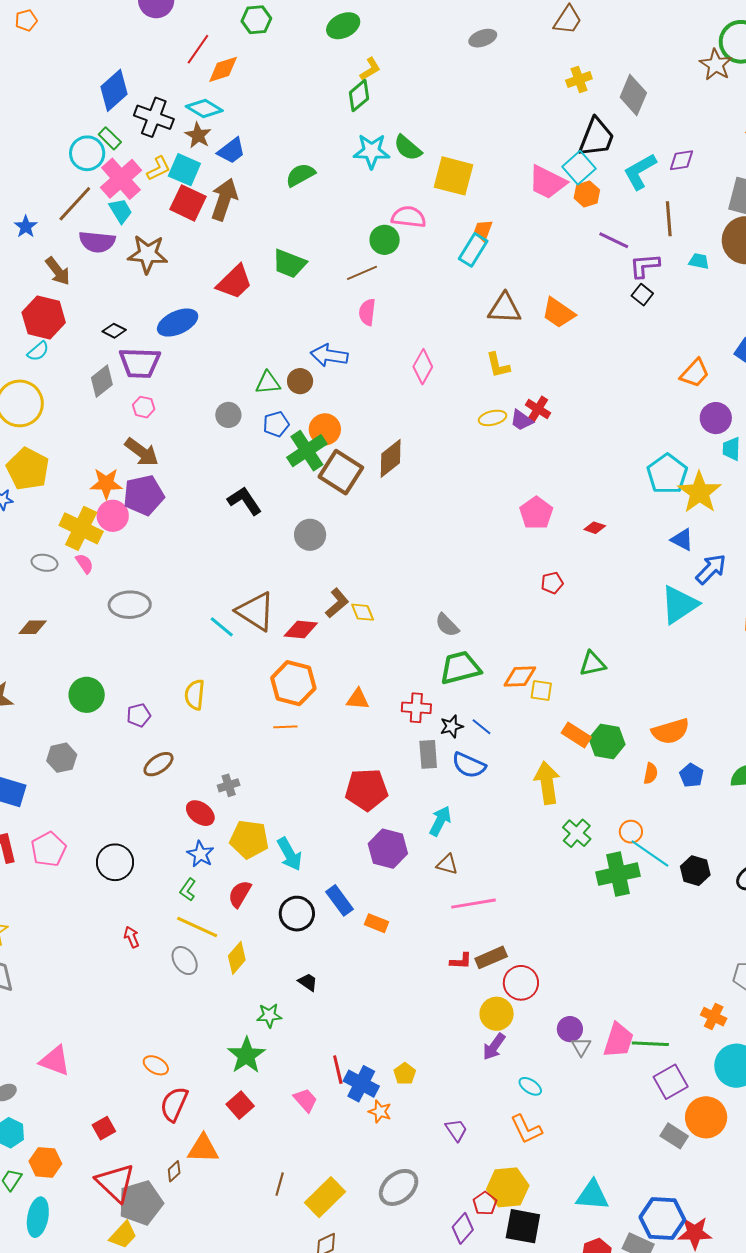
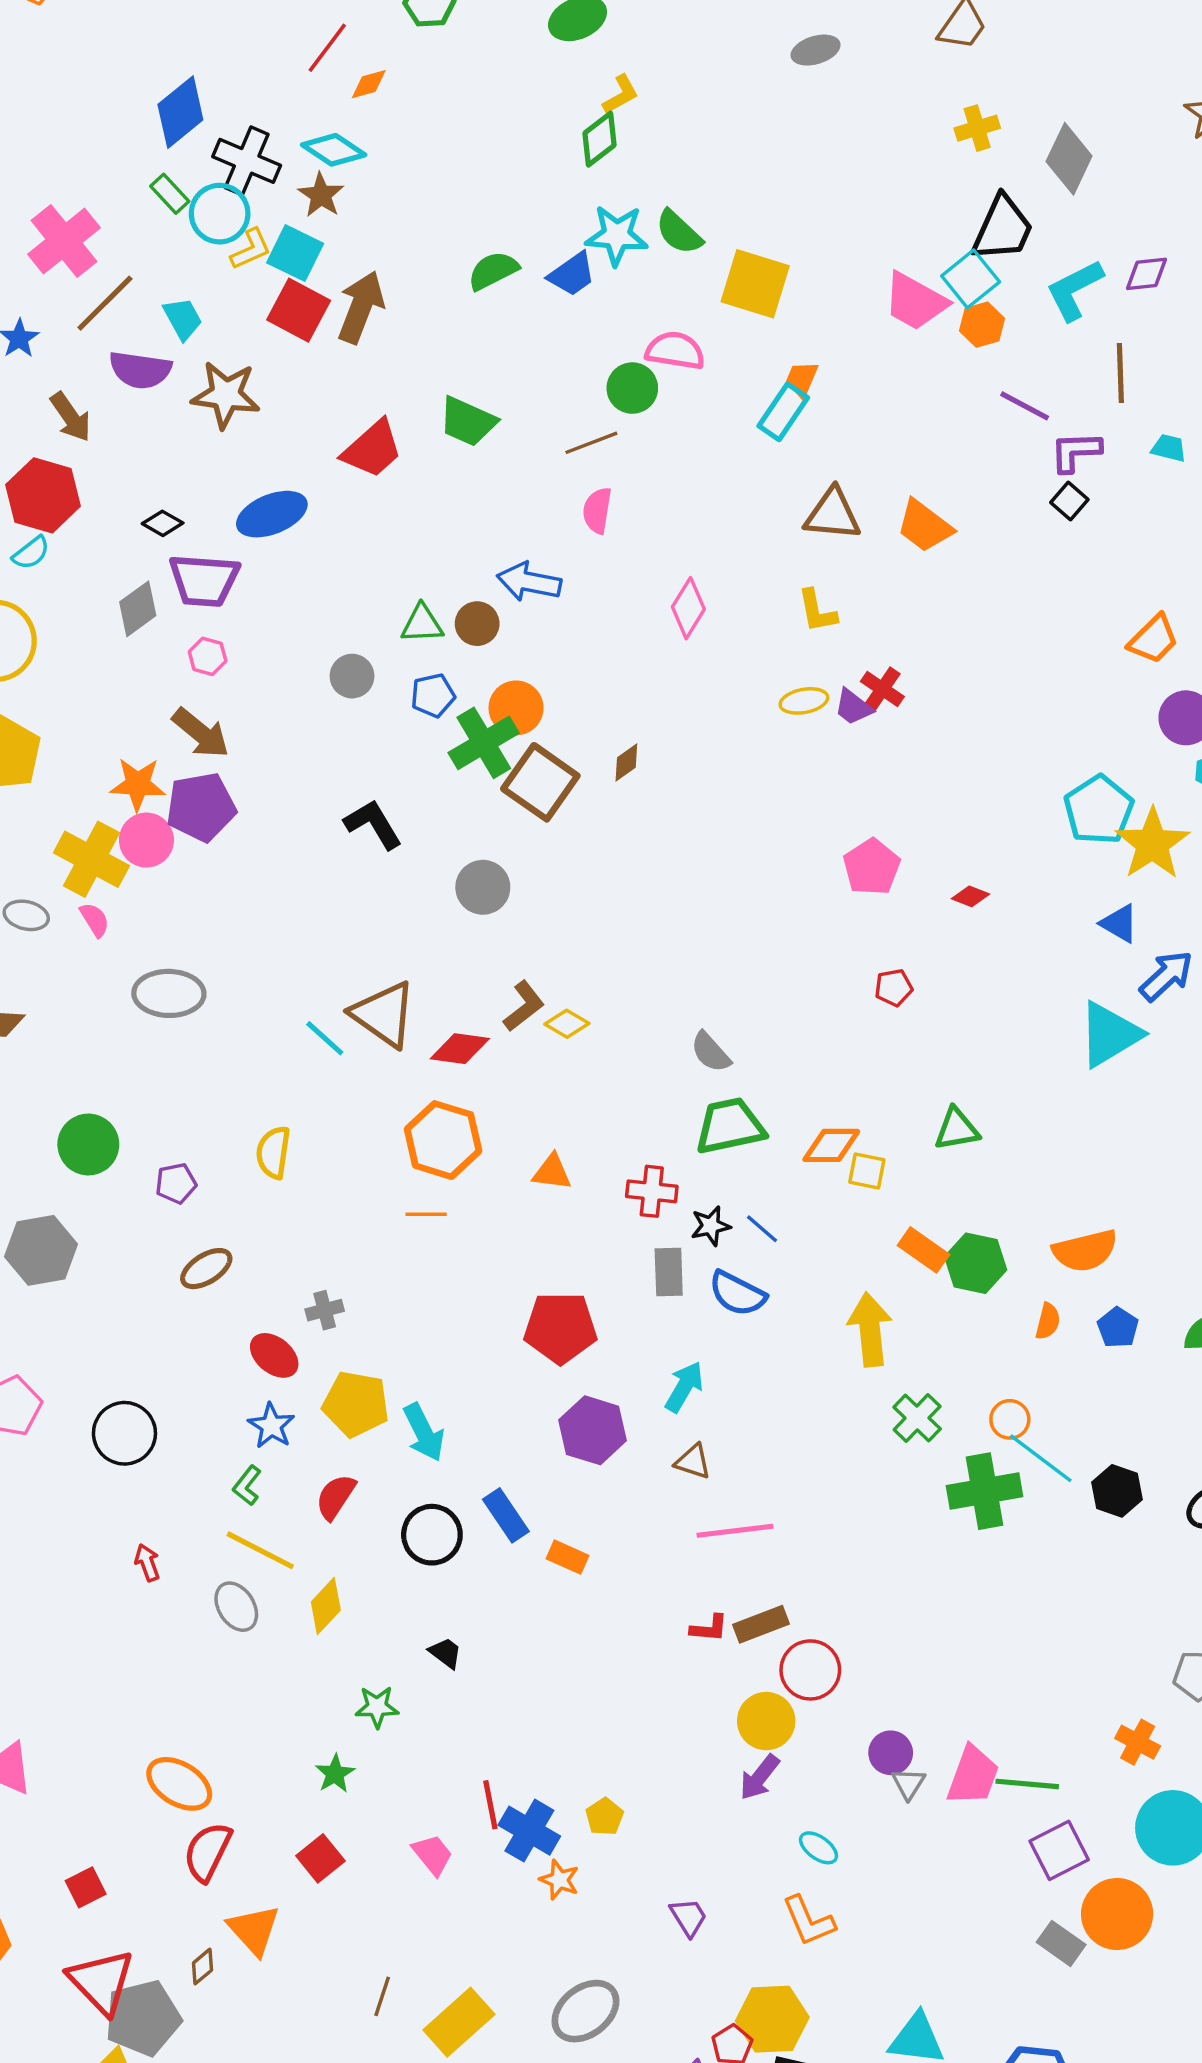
orange diamond: (223, 69) -> (369, 84), size x0.7
blue trapezoid: (231, 151) -> (572, 274), moved
cyan circle: (87, 153) -> (220, 214), moved
pink cross: (121, 179) -> (64, 241), moved
brown diamond: (391, 458) -> (626, 762), size x0.6
yellow diamond: (363, 612) -> (567, 1024), turned -40
gray hexagon: (62, 758) -> (41, 1250), size x1.4
green star: (246, 1055) -> (335, 1774), size x0.6
orange ellipse: (156, 1065) -> (179, 1784), size x1.5
orange triangle: (203, 1149) -> (254, 1930), turned 44

